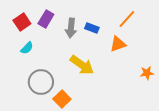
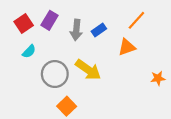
blue rectangle: (92, 28) -> (99, 30), turned -56
gray circle: (41, 82) -> (55, 74), moved

